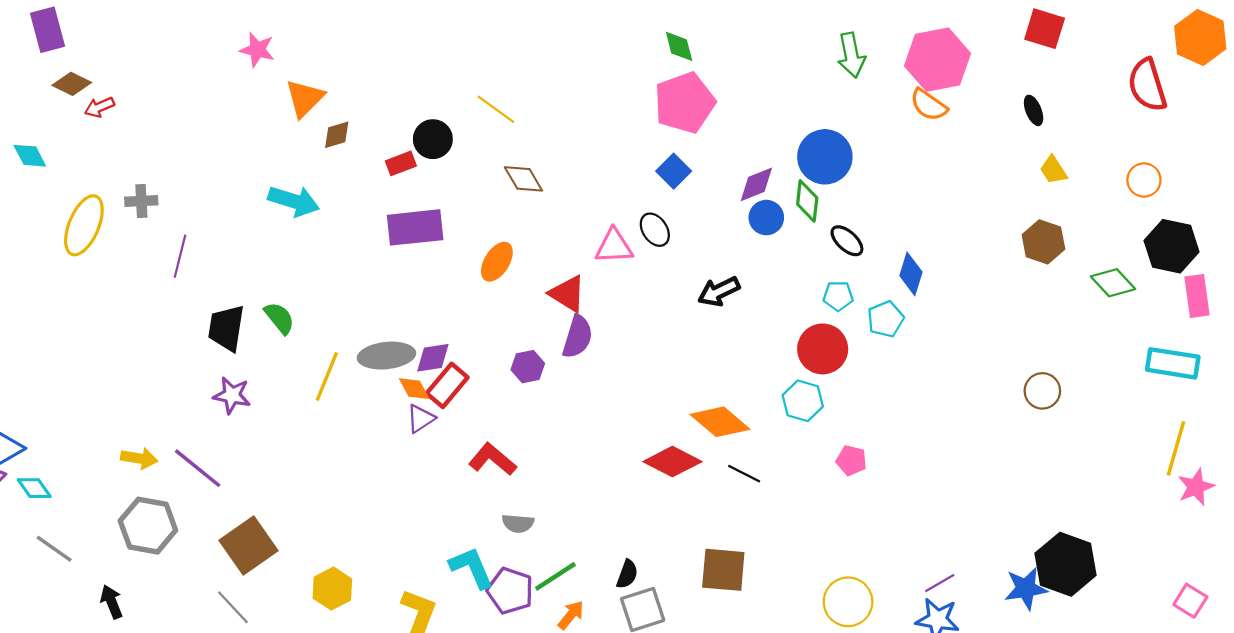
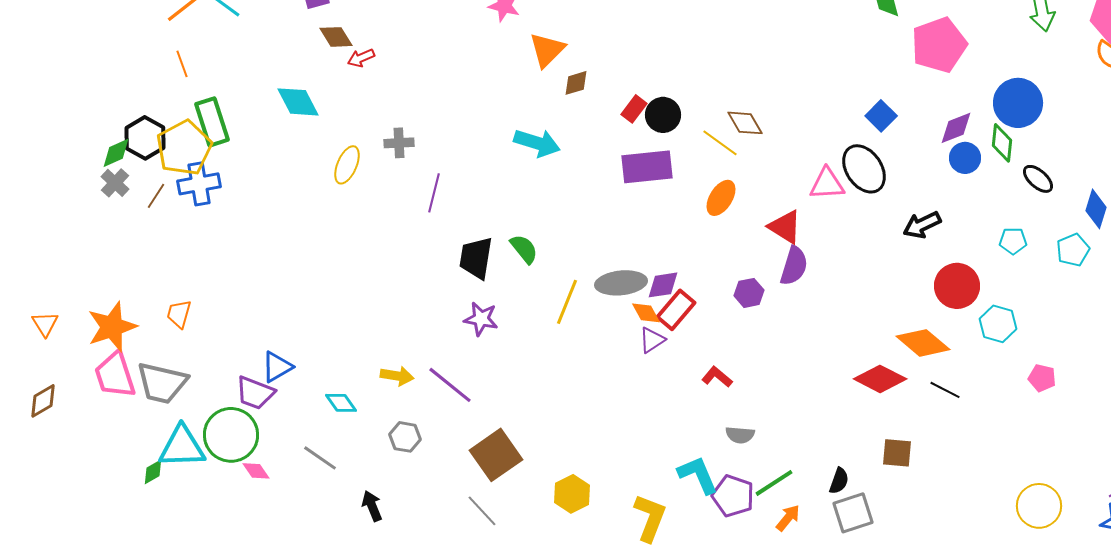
brown diamond: (72, 84) -> (336, 37), turned 32
pink pentagon: (685, 103) -> (939, 45), moved
yellow line: (496, 109) -> (720, 143), moved
black circle: (433, 139) -> (663, 115), moved
cyan diamond: (30, 156) -> (298, 102), size x1.4
red rectangle: (401, 163) -> (634, 109), turned -32
yellow ellipse: (84, 225) -> (347, 165), size x0.7
black ellipse: (655, 230) -> (864, 169), size x1.6
cyan pentagon: (838, 296) -> (1013, 241), moved
red circle: (823, 349) -> (957, 286), moved
red L-shape: (492, 459) -> (717, 377), size x0.7
cyan diamond: (34, 488) -> (341, 403), moved
gray hexagon: (148, 526) -> (405, 437), size x0.6
brown square: (723, 570) -> (897, 453), moved, size x0.7

